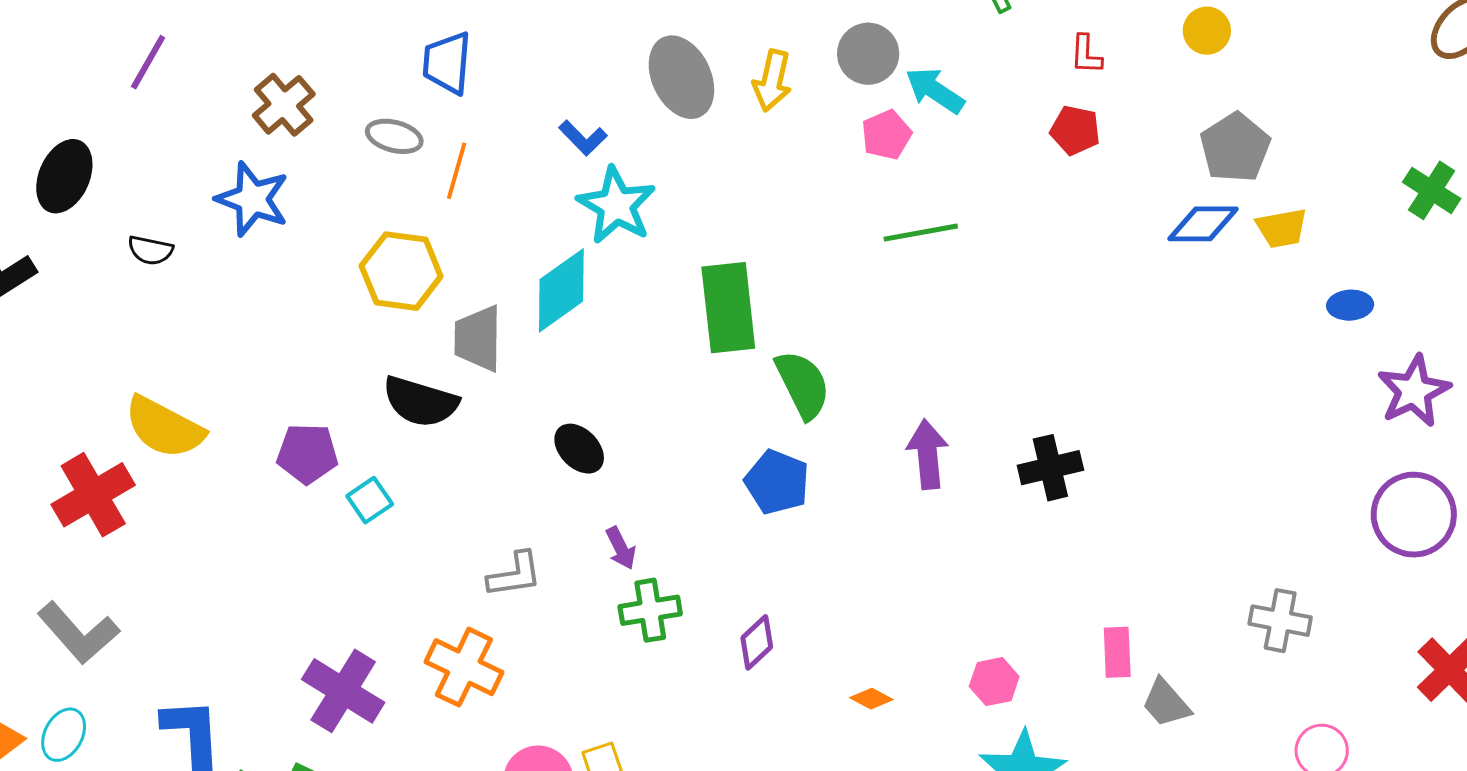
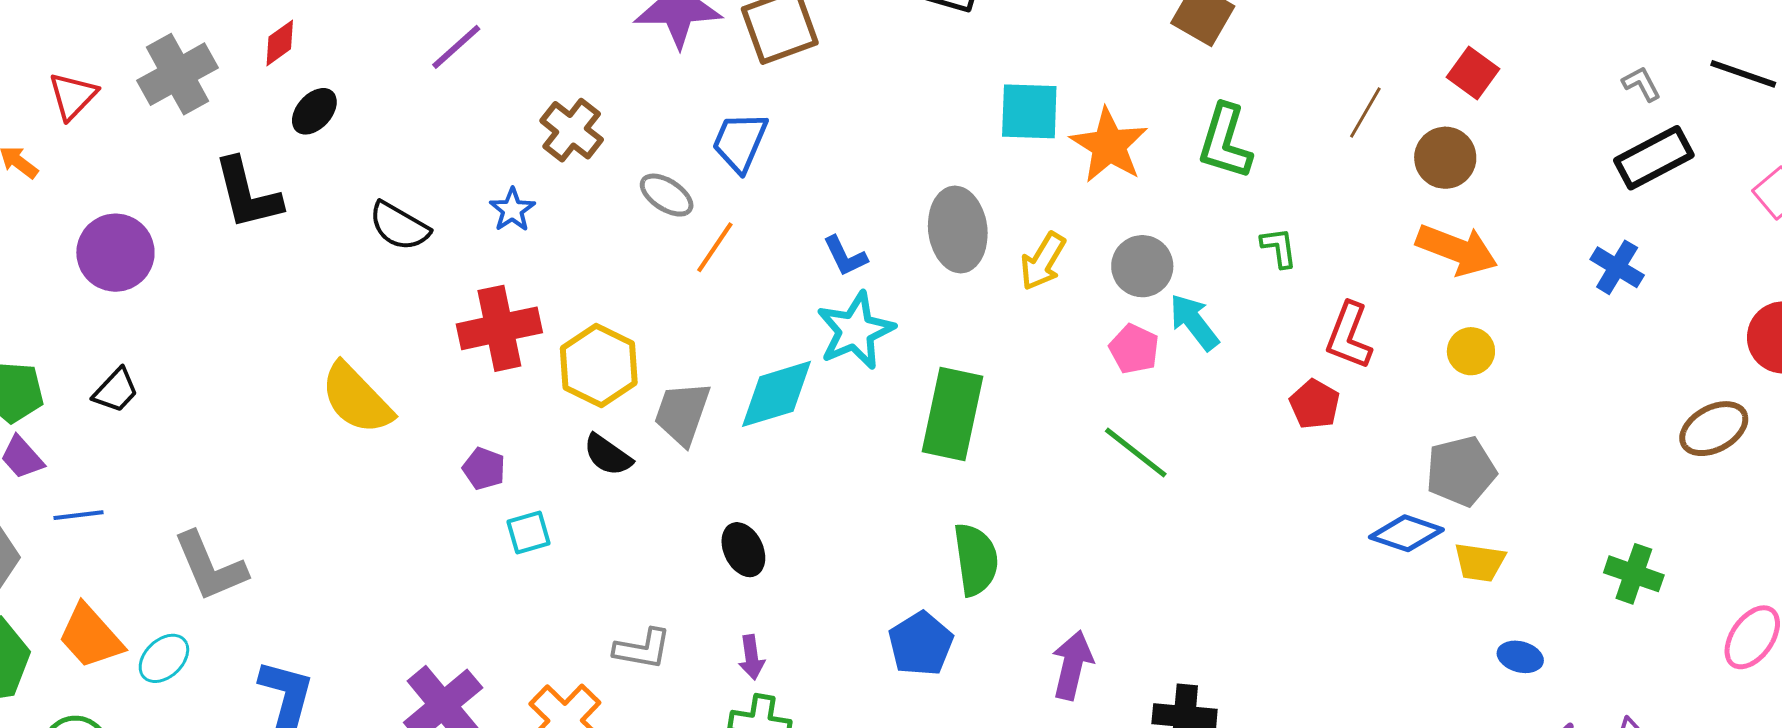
red L-shape: (1086, 54) -> (1349, 336), size x1.6
brown cross: (284, 105) -> (572, 130), turned -30
pink pentagon: (886, 135) -> (1134, 349), turned 30
black ellipse: (64, 176) -> (314, 111), moved, size x0.7
green cross: (1432, 190) -> (1634, 574), turned -32
blue star: (253, 199) -> (512, 210), size x0.6
green line: (921, 233) -> (1136, 452), turned 30
black semicircle: (150, 250) -> (399, 226), size x1.4
yellow hexagon: (401, 271) -> (599, 365), moved
green rectangle: (728, 308) -> (953, 414), moved
black semicircle: (420, 402) -> (608, 455), size x0.7
purple pentagon: (307, 454) -> (484, 469), size x0.7
red cross: (93, 495) -> (499, 328), moved

